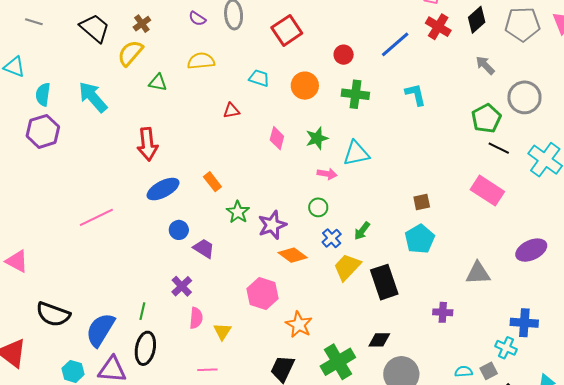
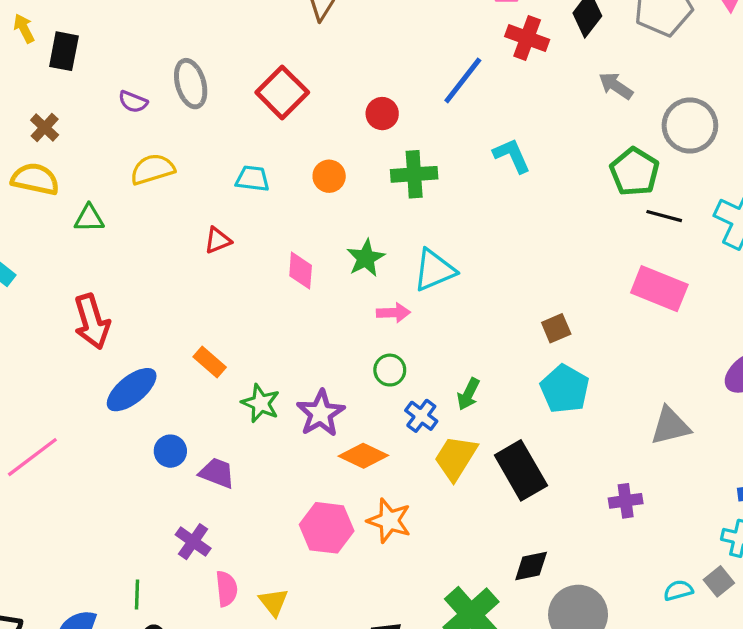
yellow semicircle: (130, 53) -> (35, 179), turned 72
orange circle: (305, 86) -> (329, 176), size x0.7
orange star: (299, 325) -> (389, 521), moved

